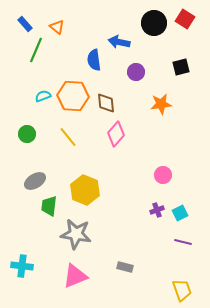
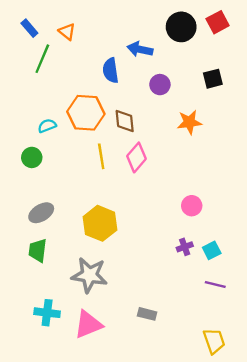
red square: (185, 19) -> (218, 22), turned 30
cyan semicircle: (43, 96) -> (47, 126), moved
yellow line: (68, 137) -> (101, 156), moved, turned 30
green trapezoid: (49, 206) -> (38, 250), moved
cyan cross: (22, 266) -> (47, 313), moved

